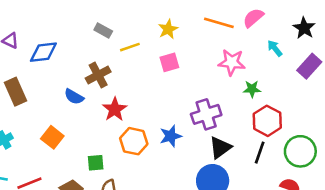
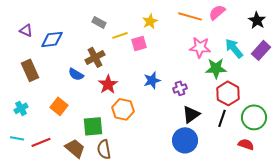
cyan arrow: (275, 48) -> (234, 48), moved, size x1.5
pink square: (169, 62) -> (139, 43), moved
green star: (252, 89) -> (216, 68), size x1.5
purple cross: (206, 114) -> (180, 88), size x0.6
blue star: (171, 136) -> (152, 80), moved
green square: (96, 163) -> (93, 126), size x1.5

